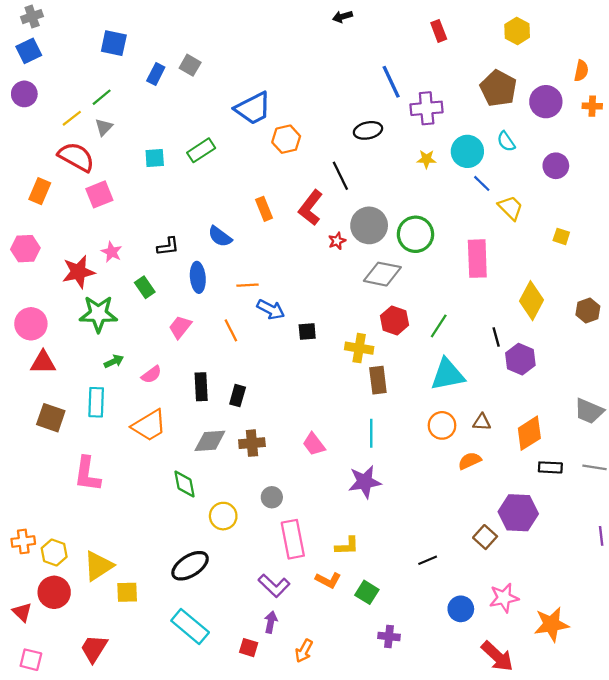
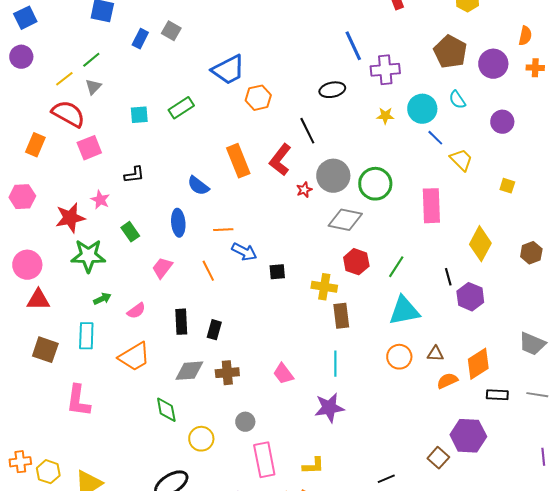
orange rectangle: (264, 209) -> (238, 161), size x1.5
black L-shape: (168, 246) -> (134, 175), moved
orange semicircle: (470, 461) -> (447, 381), moved

